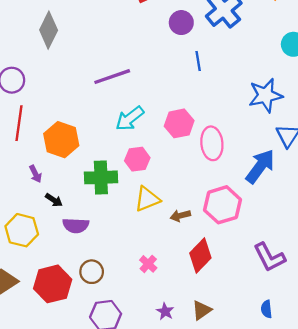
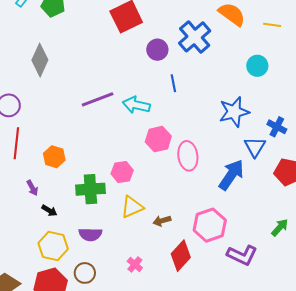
cyan arrow: (130, 118) -> (136, 105), moved, turned 52
orange hexagon: (61, 140) -> (54, 157), size x0.7
pink hexagon: (223, 205) -> (210, 225), moved
purple semicircle: (76, 225) -> (90, 234), moved
yellow hexagon: (22, 230) -> (53, 246), moved
purple L-shape: (269, 257) -> (242, 255), turned -36

